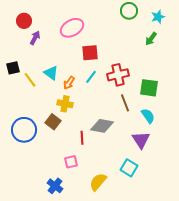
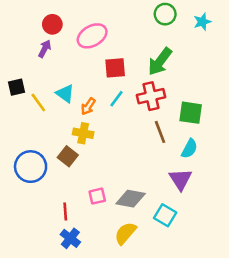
red circle: (24, 21) -> (52, 24), moved
green arrow: (151, 39) -> (160, 61), moved, size x1.6
cyan semicircle: (148, 116) -> (189, 149), turned 63
gray diamond: (102, 126) -> (131, 199), moved
red line: (82, 138) -> (65, 211), moved
pink square: (71, 162) -> (97, 196), moved

